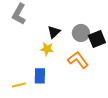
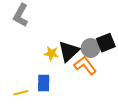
black triangle: (54, 32) -> (69, 51), moved, size x1.5
gray circle: (81, 33) -> (91, 48), moved

